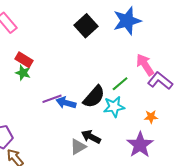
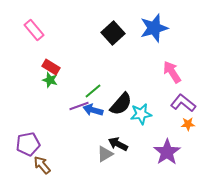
purple L-shape: (160, 81) -> (183, 103), moved
green line: (120, 84) -> (93, 91), moved
orange star: (151, 117) -> (188, 124), moved

